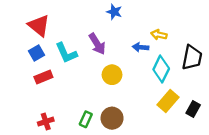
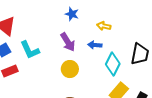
yellow arrow: (159, 35) -> (104, 26), moved
purple arrow: (97, 44) -> (68, 42), moved

